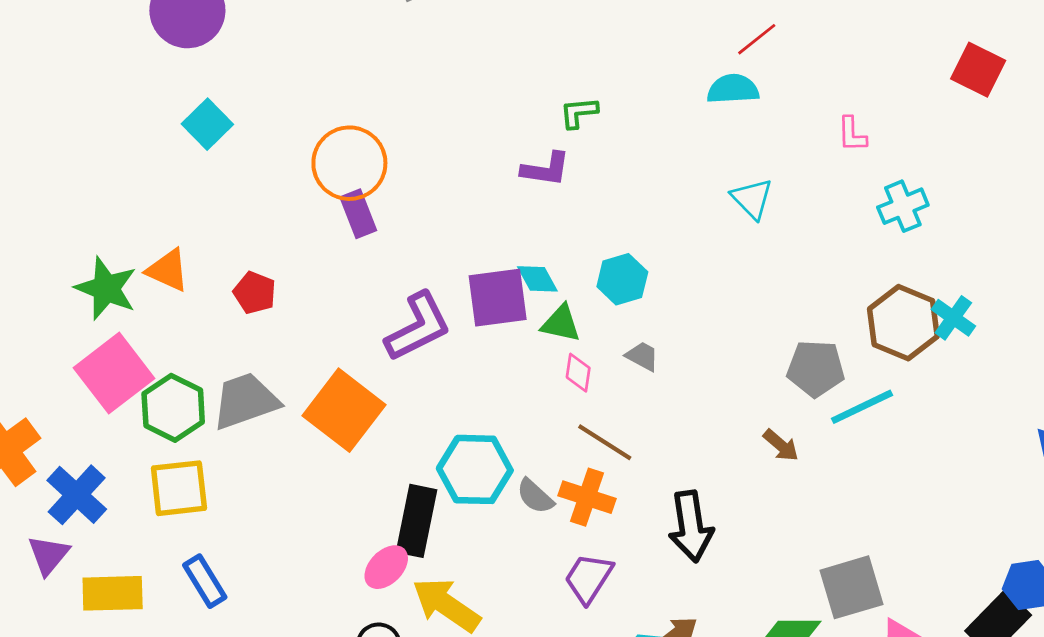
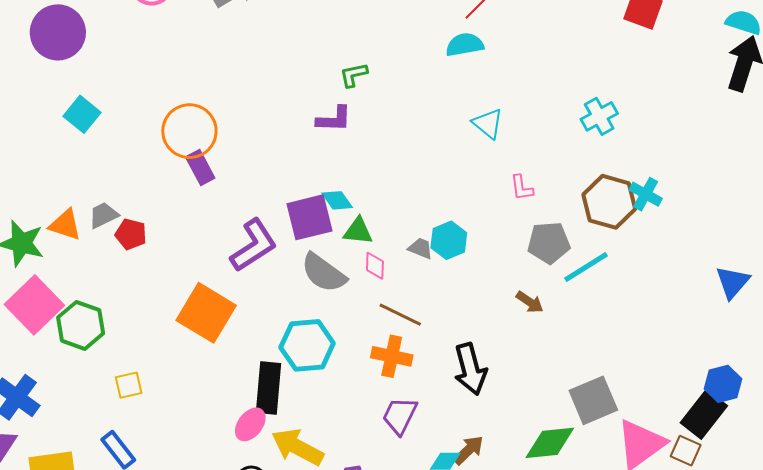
pink L-shape: (852, 134) -> (522, 188), moved
cyan hexagon: (622, 279) -> (449, 240), moved
gray trapezoid: (245, 401) -> (103, 215), moved, size x0.6
yellow square: (179, 488) -> (129, 385), moved, size x0.6
gray semicircle: (535, 496) -> (324, 273), moved, size x1.6

